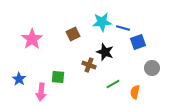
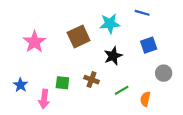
blue line: (123, 28) -> (142, 13), moved
brown square: (73, 34) -> (79, 37), size x1.5
black star: (105, 52) -> (113, 56), turned 30
brown cross: (89, 65) -> (92, 80), moved

